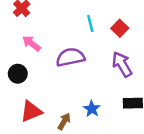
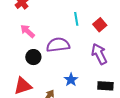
black circle: (18, 74) -> (33, 57), moved
blue star: (92, 109) -> (71, 80), moved

